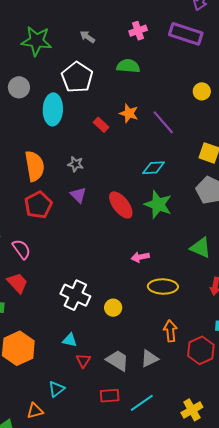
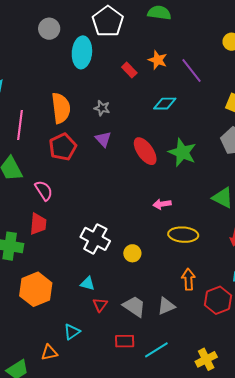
cyan diamond: (154, 168) -> (165, 104), moved
red trapezoid: (17, 283) -> (38, 224), turned 45

